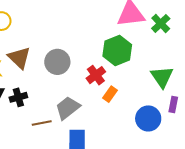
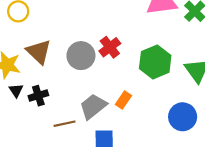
green hexagon: (117, 50) -> (155, 62), moved
red cross: (96, 75) -> (110, 47), moved
orange rectangle: (110, 94) -> (123, 100), moved

